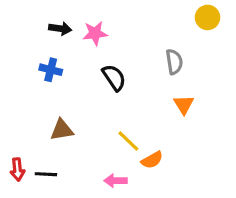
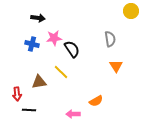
pink star: (95, 33) -> (54, 38), moved
yellow line: (128, 141) -> (61, 72), moved
red arrow: (17, 169) -> (17, 94), moved

